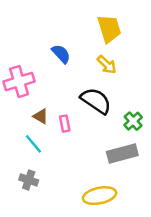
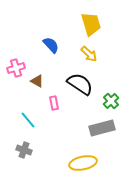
pink cross: (19, 81) -> (16, 68), size x0.7
brown triangle: (41, 116) -> (37, 81), moved

